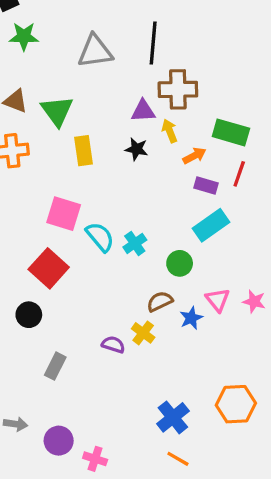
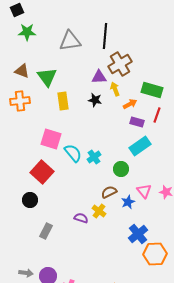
brown cross: (178, 89) -> (120, 64), turned -30
blue cross: (173, 417) -> (138, 234), moved
gray arrow: (16, 424) -> (26, 273), moved

